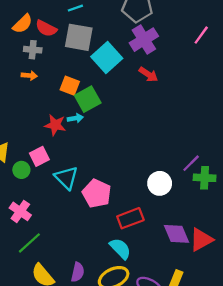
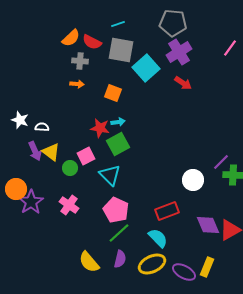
green square: (88, 99) -> (118, 144), moved
pink pentagon: (97, 193) -> (116, 210), moved
green line: (29, 243) -> (119, 233), moved

